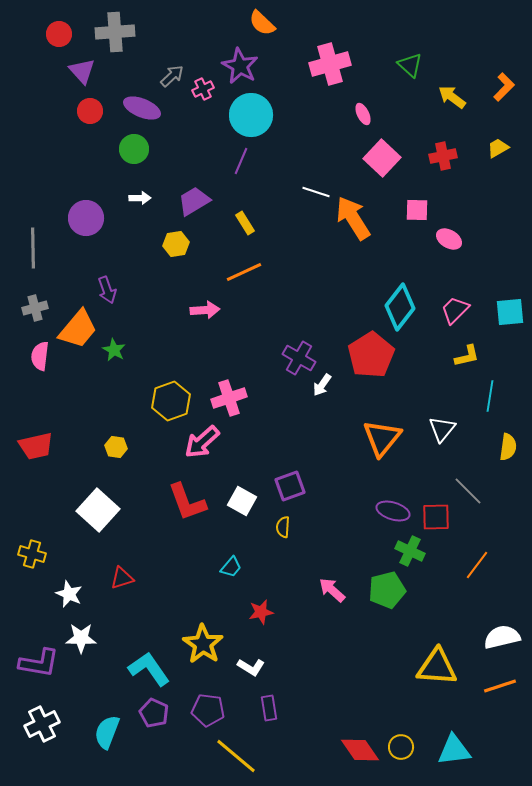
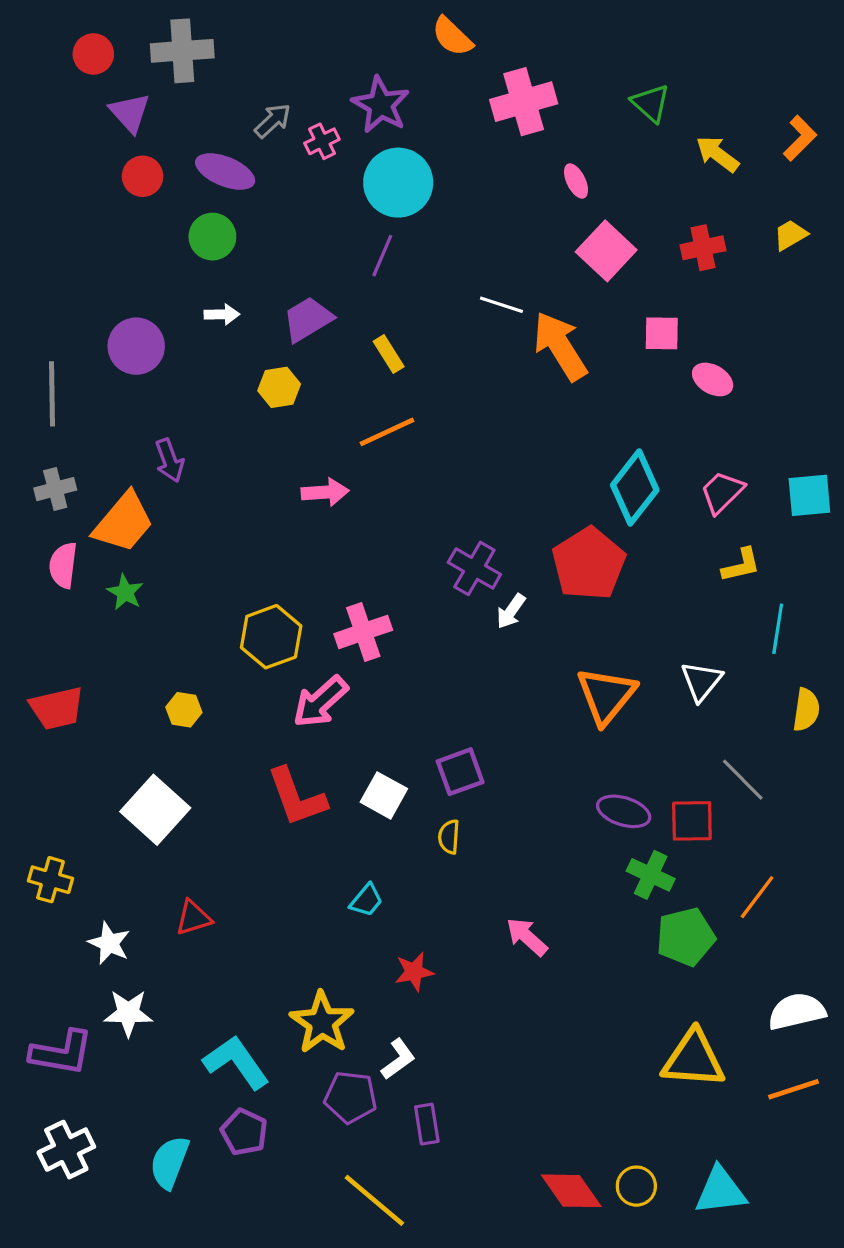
orange semicircle: (262, 23) -> (452, 37), moved
green star: (114, 350) -> (125, 592), moved
green pentagon: (387, 590) -> (686, 937), moved
white L-shape: (251, 667) -> (398, 1059), turned -68
purple pentagon: (208, 710) -> (351, 1097), moved

